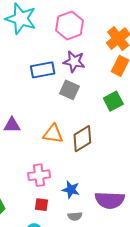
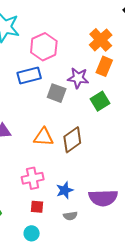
pink hexagon: (70, 26) -> (44, 47), moved
purple star: (74, 62) -> (78, 78), moved
blue star: (71, 190) -> (65, 190), turned -30

